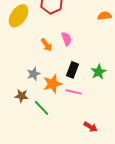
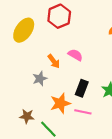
pink semicircle: (67, 39) -> (75, 55), turned -40
gray star: (34, 74) -> (40, 79), moved

